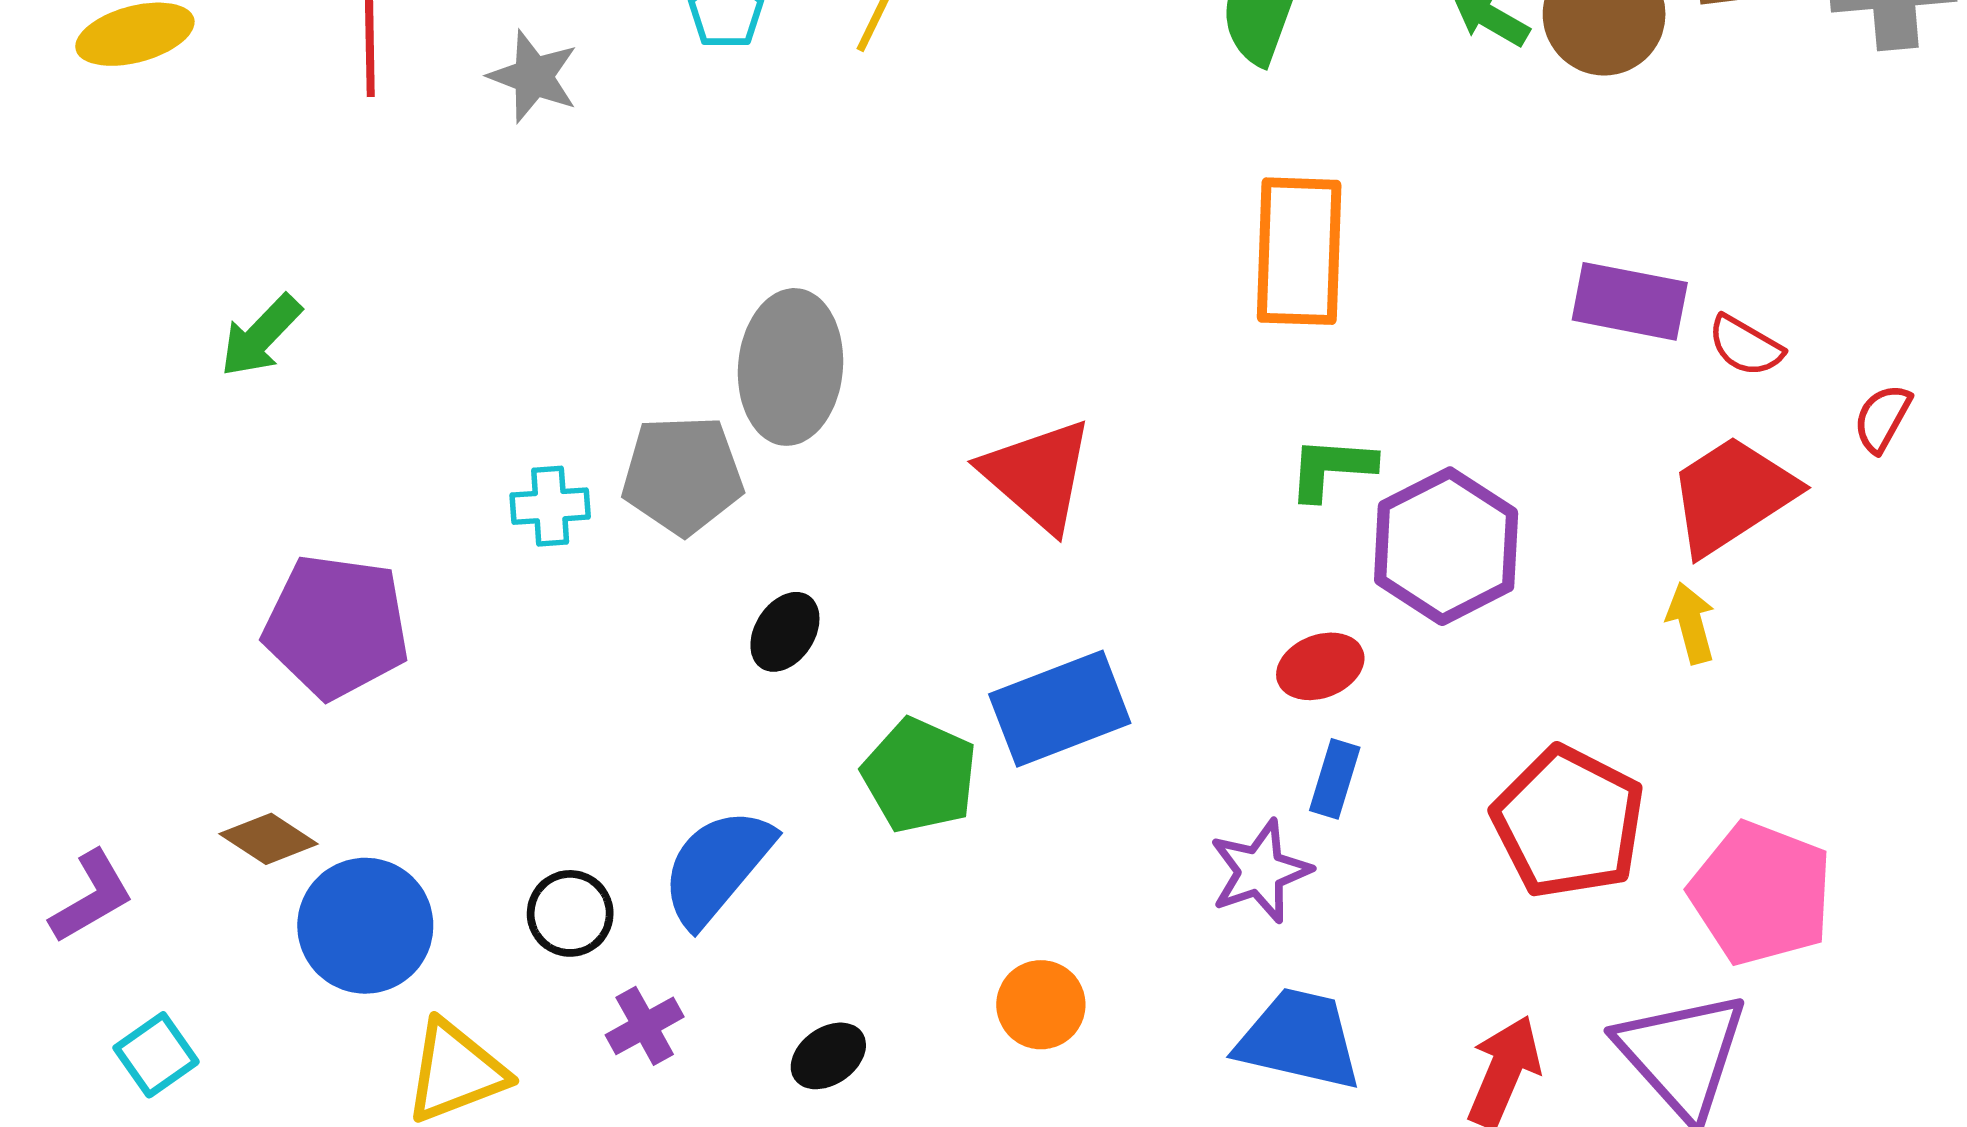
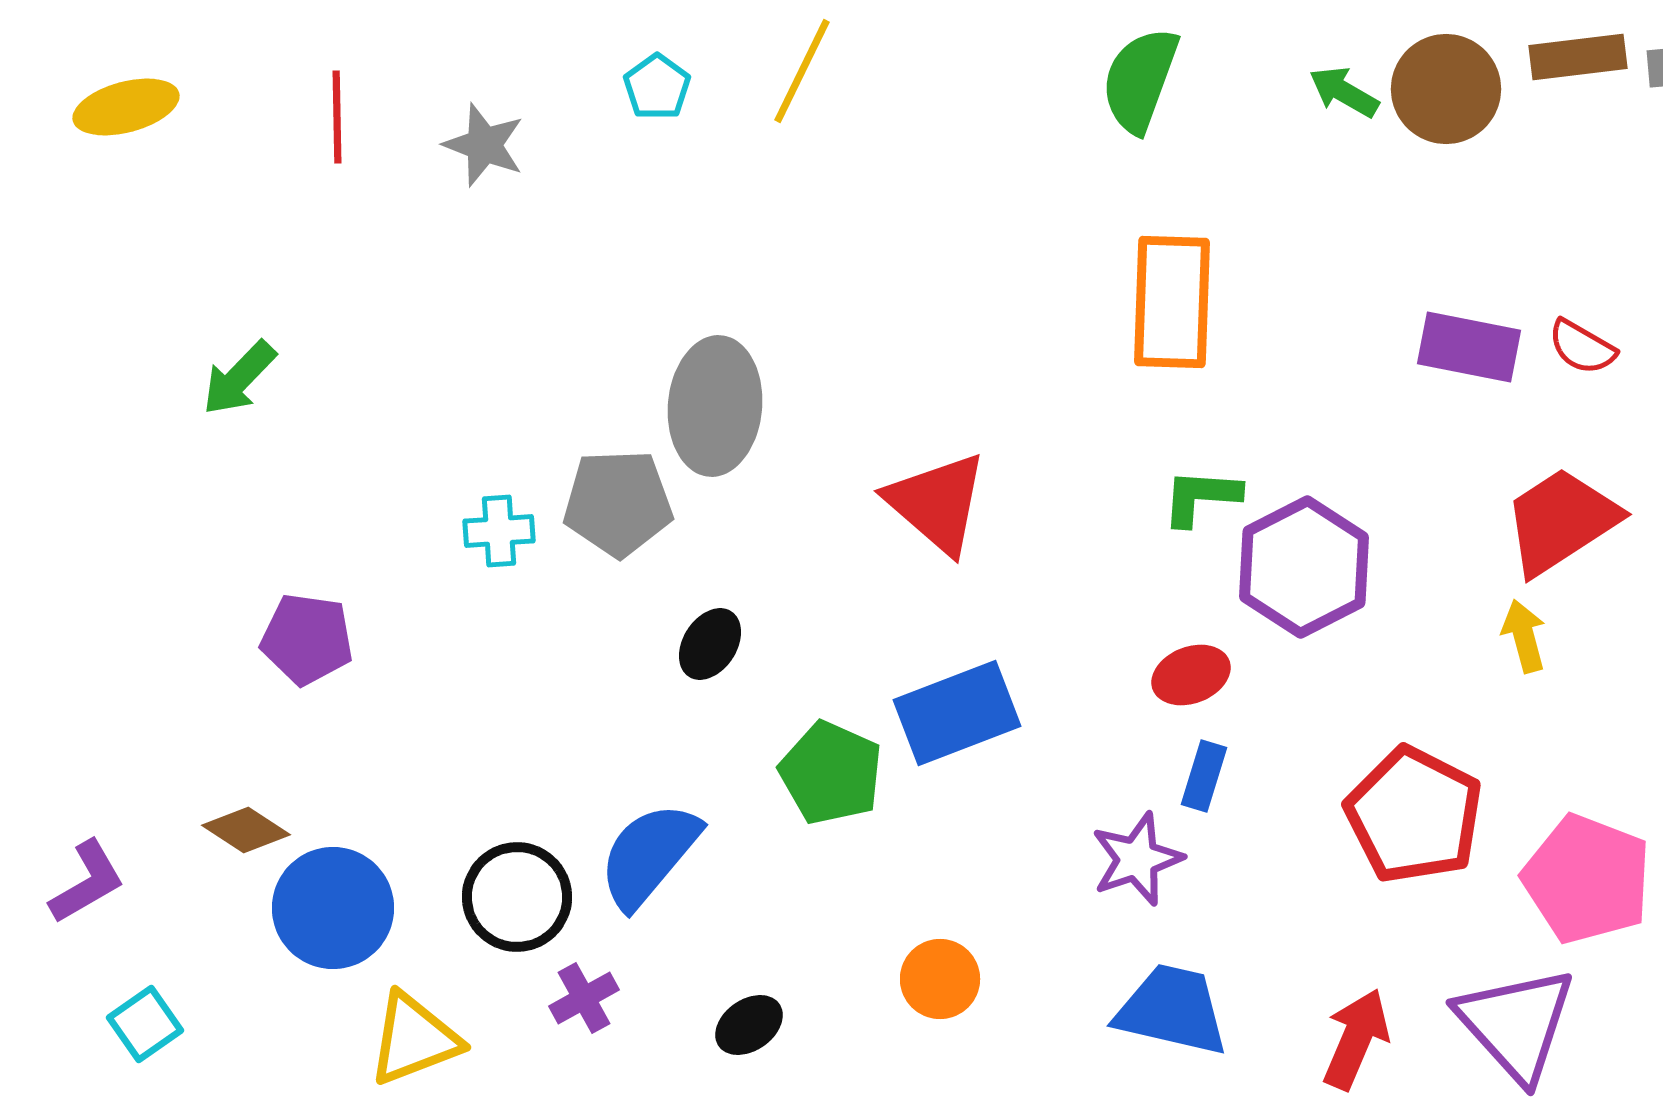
red semicircle: (1745, 346) -> (1582, 347), moved
purple pentagon: (336, 626) -> (307, 639), size x0.7
black circle: (570, 913) -> (517, 897), size x1.4

